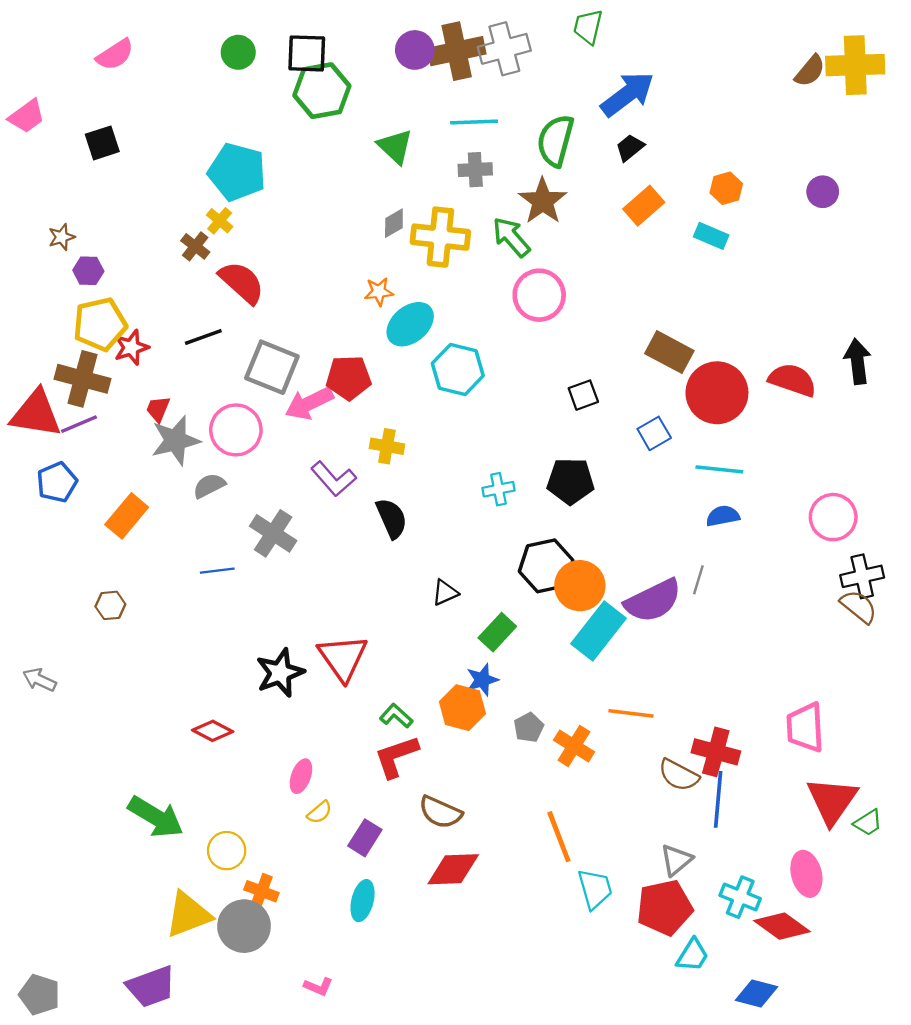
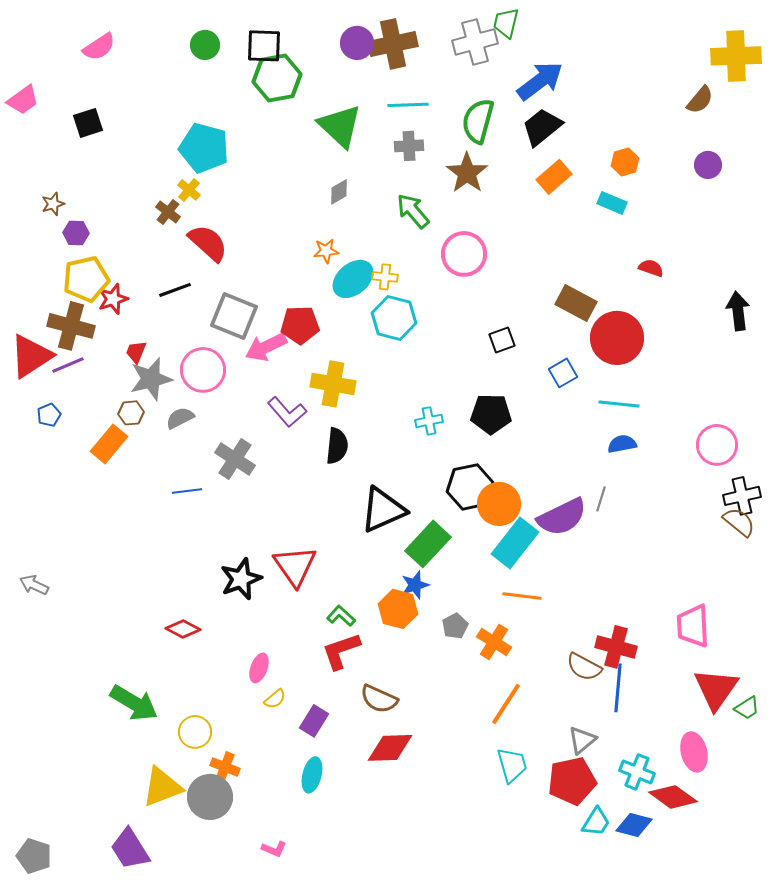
gray cross: (504, 49) -> (475, 42), moved
brown semicircle: (810, 71) -> (700, 100), moved
green triangle: (395, 146) -> (340, 126), size x1.4
black trapezoid: (630, 148) -> (542, 127), size x1.6
yellow cross: (440, 237) -> (385, 277), moved, size x0.5
green arrow: (511, 237) -> (413, 211), moved
red semicircle: (792, 380) -> (651, 268), moved, size x0.6
red triangle: (36, 414) -> (31, 356), turned -42
yellow cross: (387, 446) -> (333, 384), size x1.5
blue pentagon: (57, 482) -> (49, 415), size x0.7
black semicircle: (392, 518) -> (337, 446), turned 30
black triangle: (445, 593) -> (383, 510), size x2.0
brown hexagon: (110, 605) -> (131, 413), moved
green rectangle: (497, 632) -> (428, 544), size x1.4
orange line: (631, 713) -> (522, 596), moved
orange line: (559, 837) -> (506, 704), moved, turned 54
purple trapezoid: (151, 987) -> (130, 849), turned 78
blue diamond: (756, 994) -> (634, 825), moved

